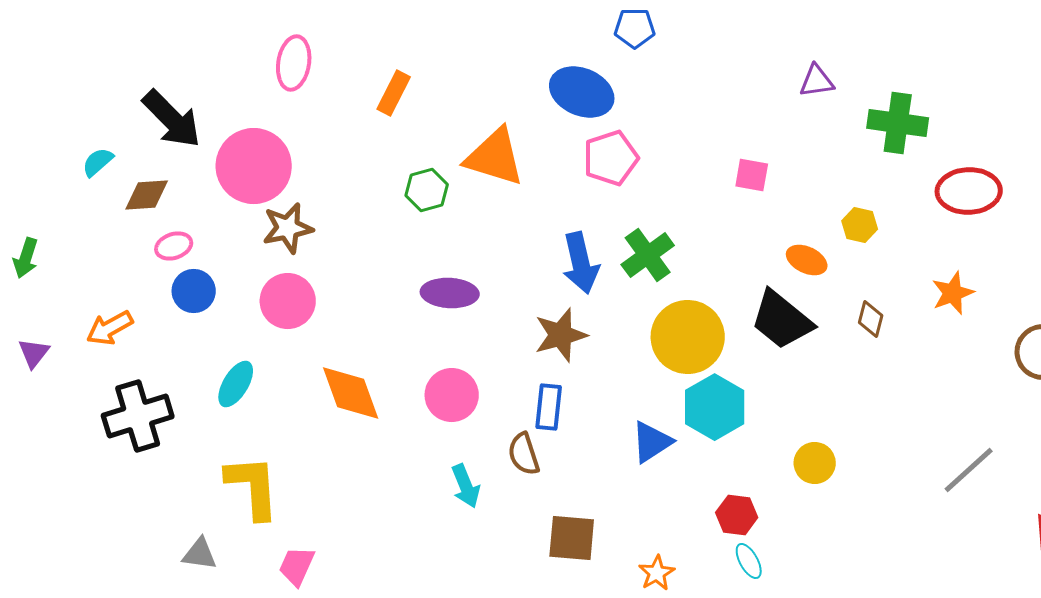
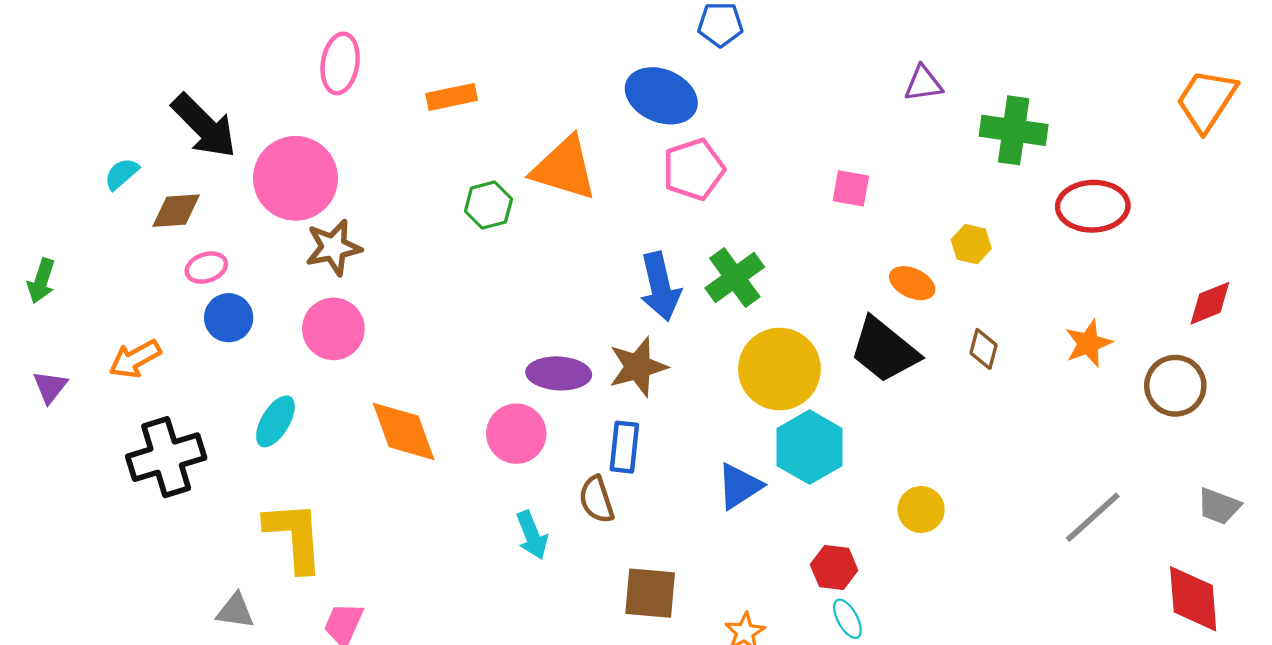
orange rectangle: (394, 93) -> (452, 97), turned 51
purple ellipse: (450, 293) -> (559, 373), moved
orange star: (953, 293) -> (1088, 343), moved

